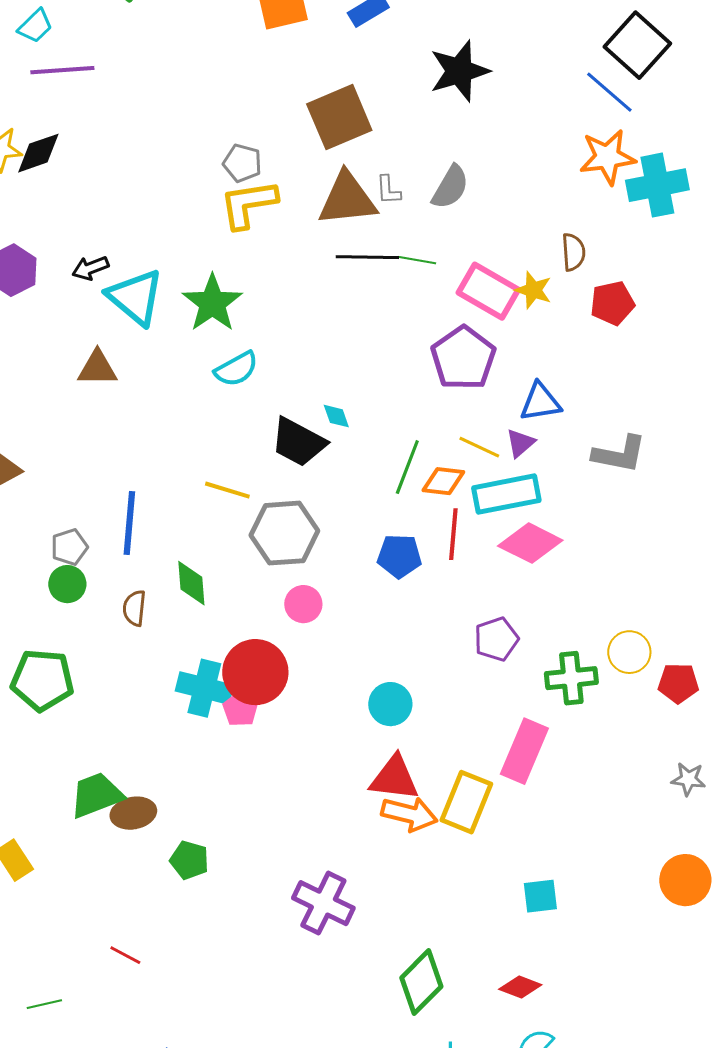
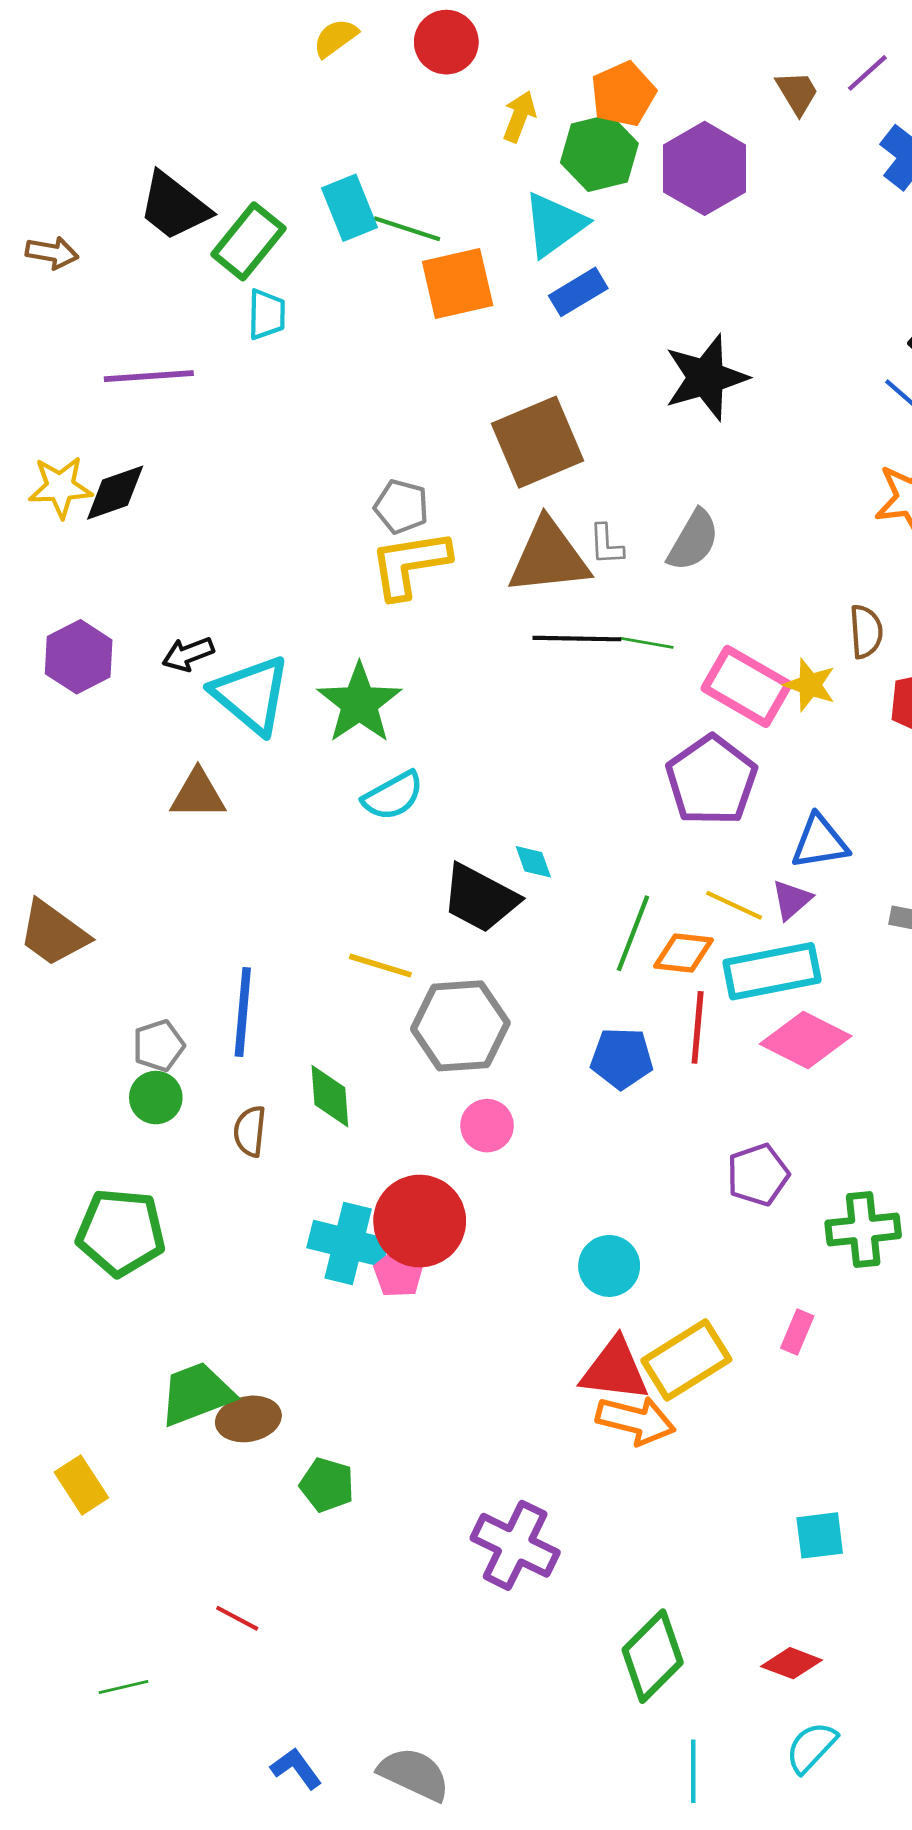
cyan trapezoid: (35, 26) -> (267, 314), moved, turned -45
pink rectangle: (524, 751) -> (797, 1332), size x0.5
yellow rectangle: (466, 802) -> (686, 1360), moved, turned 36

